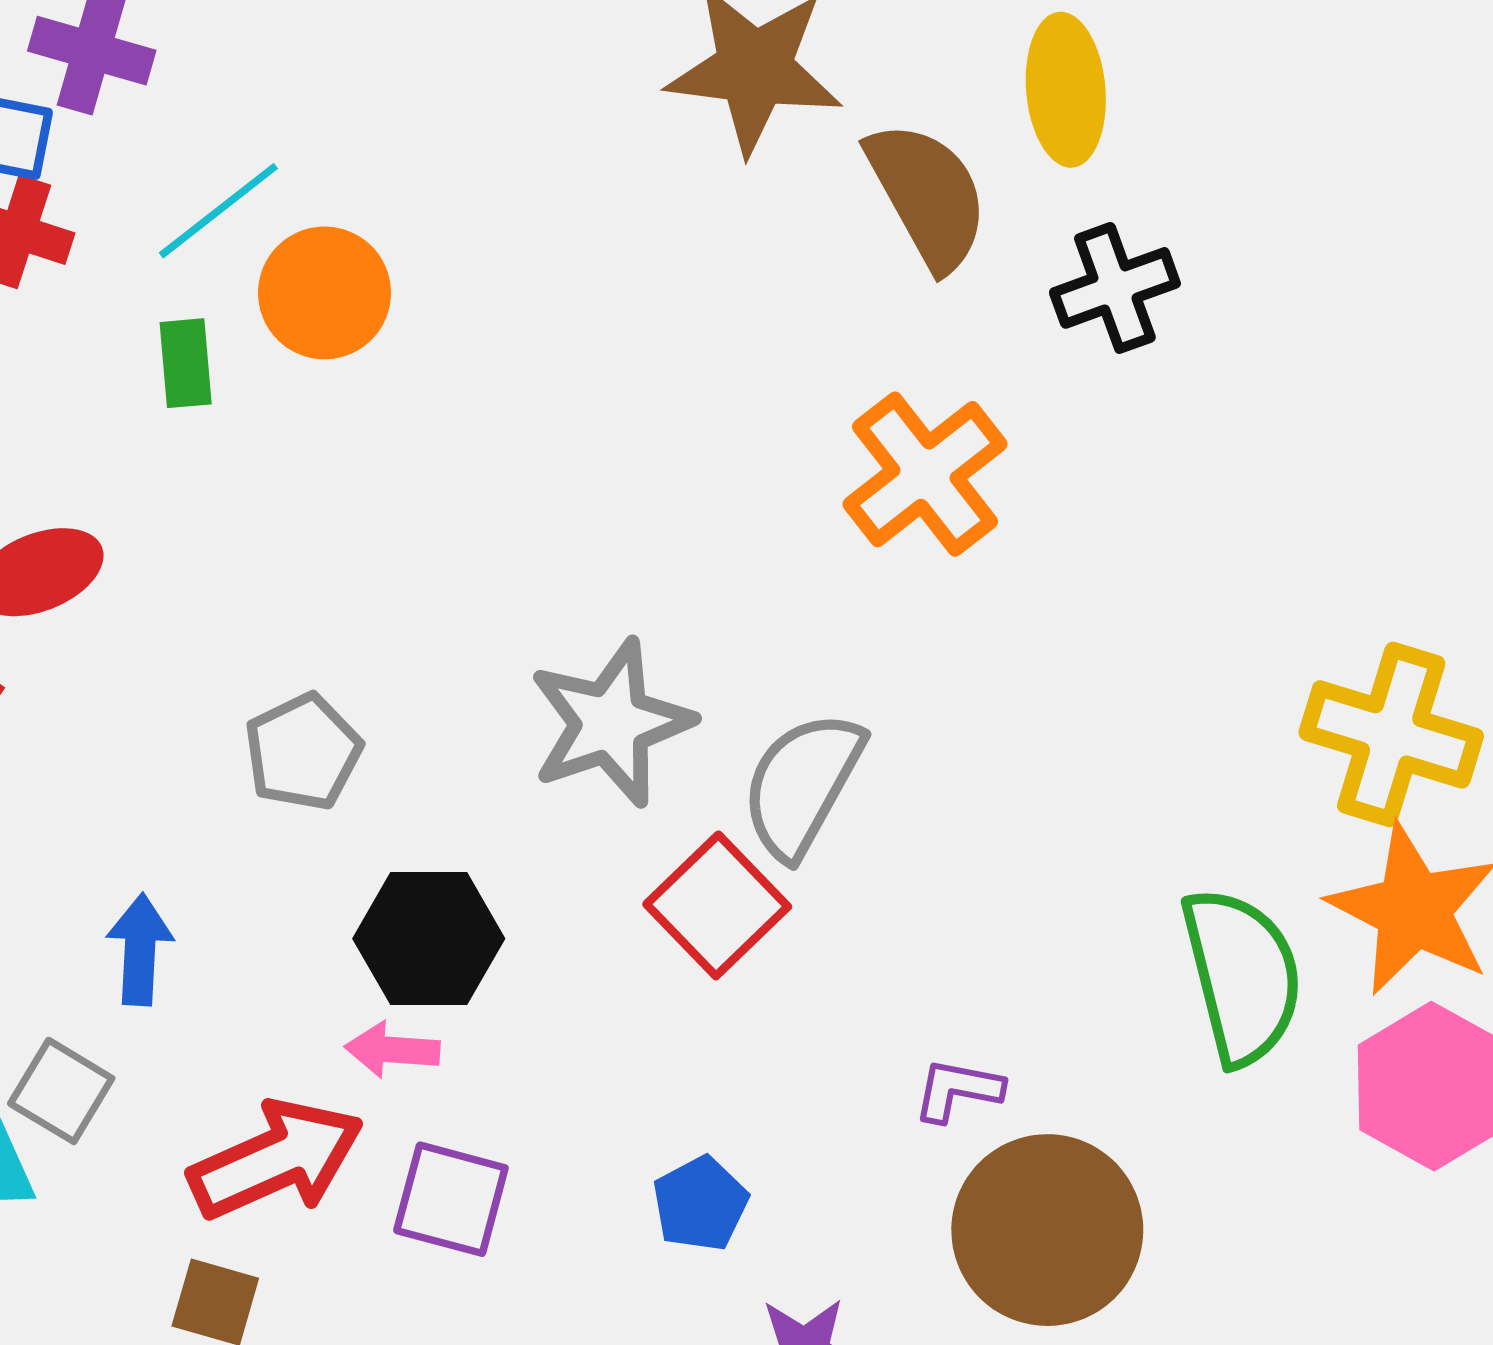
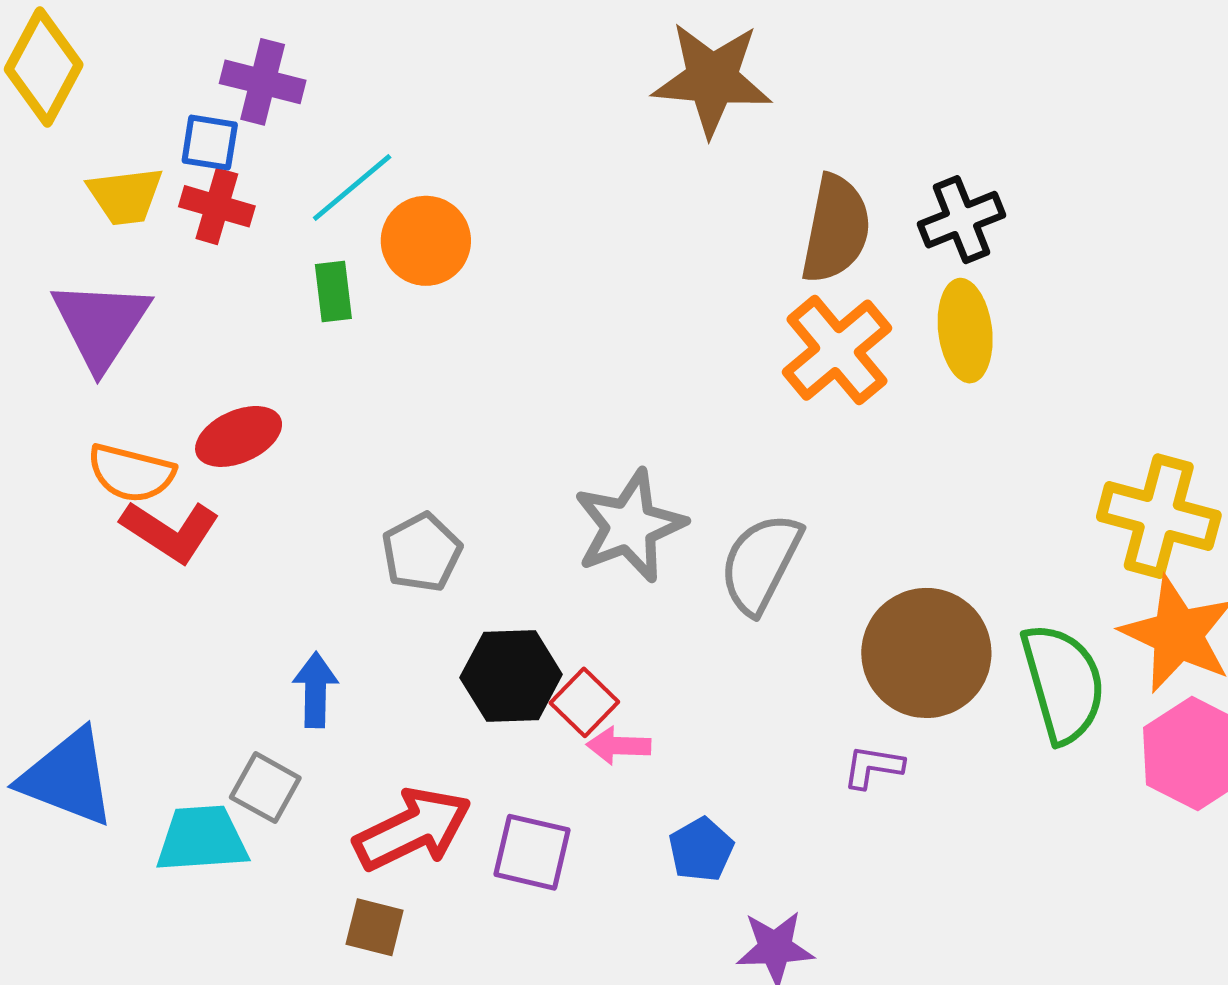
yellow ellipse: (1066, 90) -> (965, 331), moved
brown semicircle: (928, 195) -> (836, 229), moved, turned 42
red square: (717, 905) -> (584, 702), moved, size x0.7
pink arrow: (392, 1050) -> (619, 746), moved
brown circle: (1047, 1230) -> (926, 653), moved

